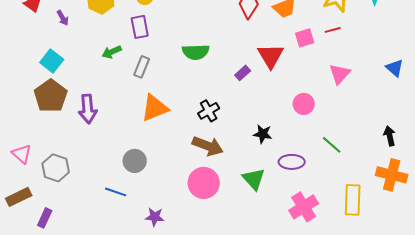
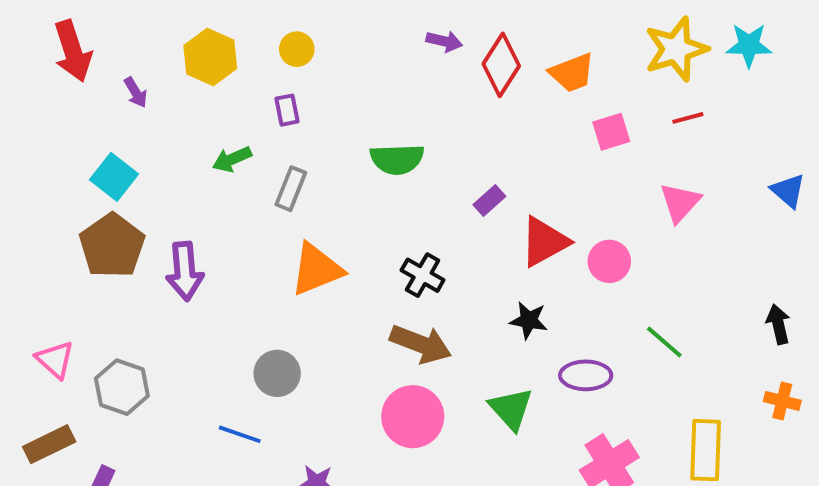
purple rectangle: (140, 27) -> (287, 110), size x0.7
red line: (333, 30) -> (688, 118), moved
red triangle: (271, 56) -> (544, 242), moved, turned 32
black cross: (209, 111) -> (423, 275), turned -30
orange cross: (392, 175) -> (782, 401), size x0.6

